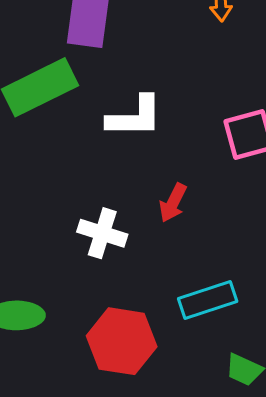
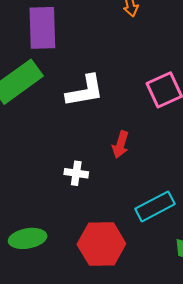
white cross: (102, 233) -> (76, 173), size x0.7

